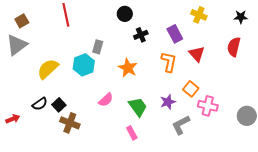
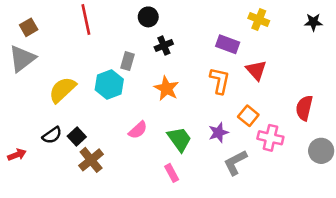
black circle: (125, 14) -> (148, 17), moved
purple rectangle: (175, 34) -> (228, 44), turned -42
black cross: (141, 35) -> (164, 46), moved
red semicircle: (234, 47) -> (304, 108), moved
brown cross: (70, 123) -> (91, 160), turned 30

